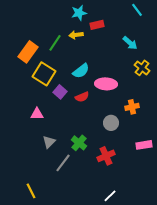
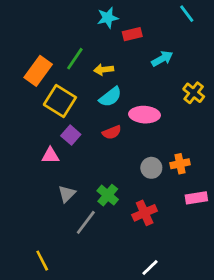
yellow arrow: (76, 35) -> (104, 70), moved
cyan arrow: (130, 43) -> (162, 59), moved, turned -70
purple square: (60, 92) -> (71, 135), moved
orange cross: (132, 107) -> (180, 164), moved

